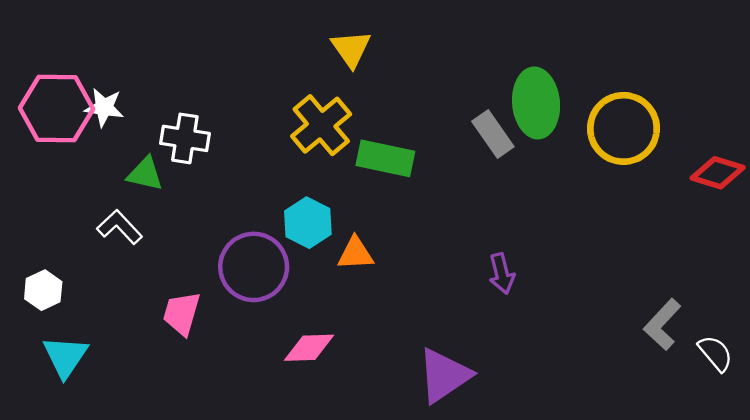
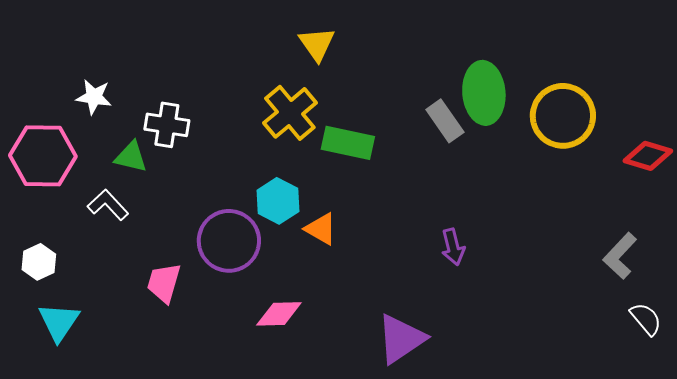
pink hexagon: (56, 109) -> (43, 156), moved
orange triangle: (356, 254) -> (321, 229), turned 33
gray L-shape: (662, 324) -> (620, 256), moved

